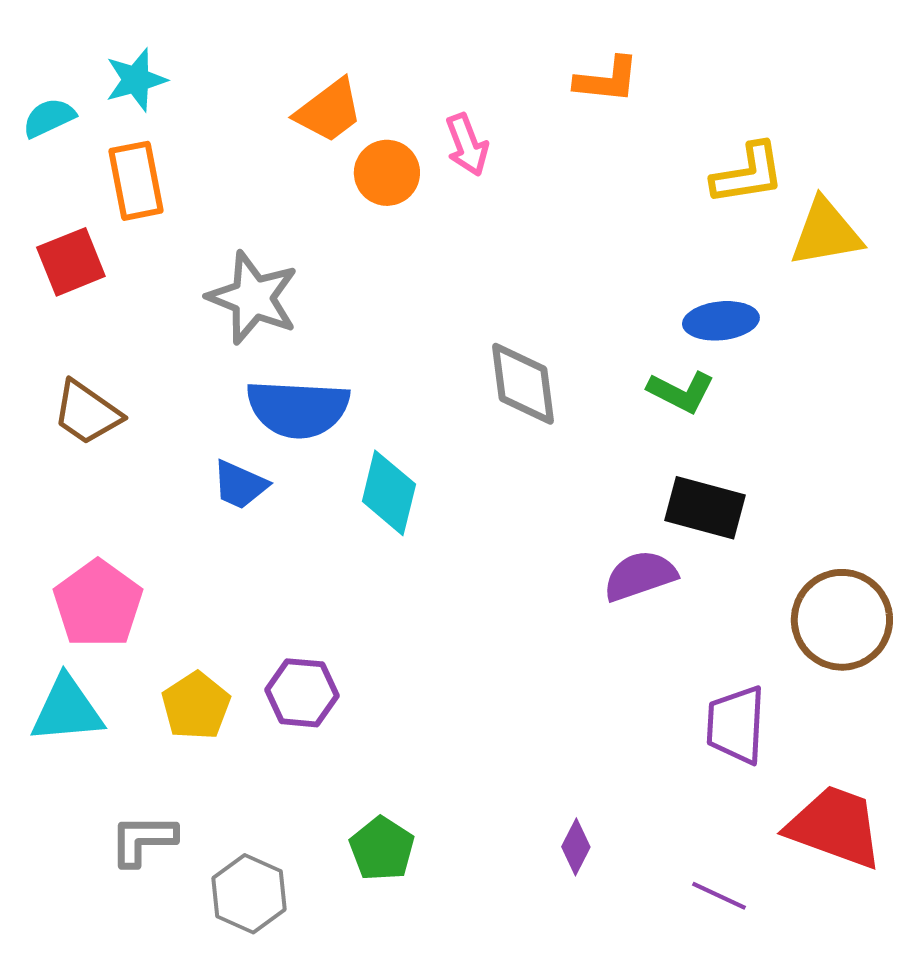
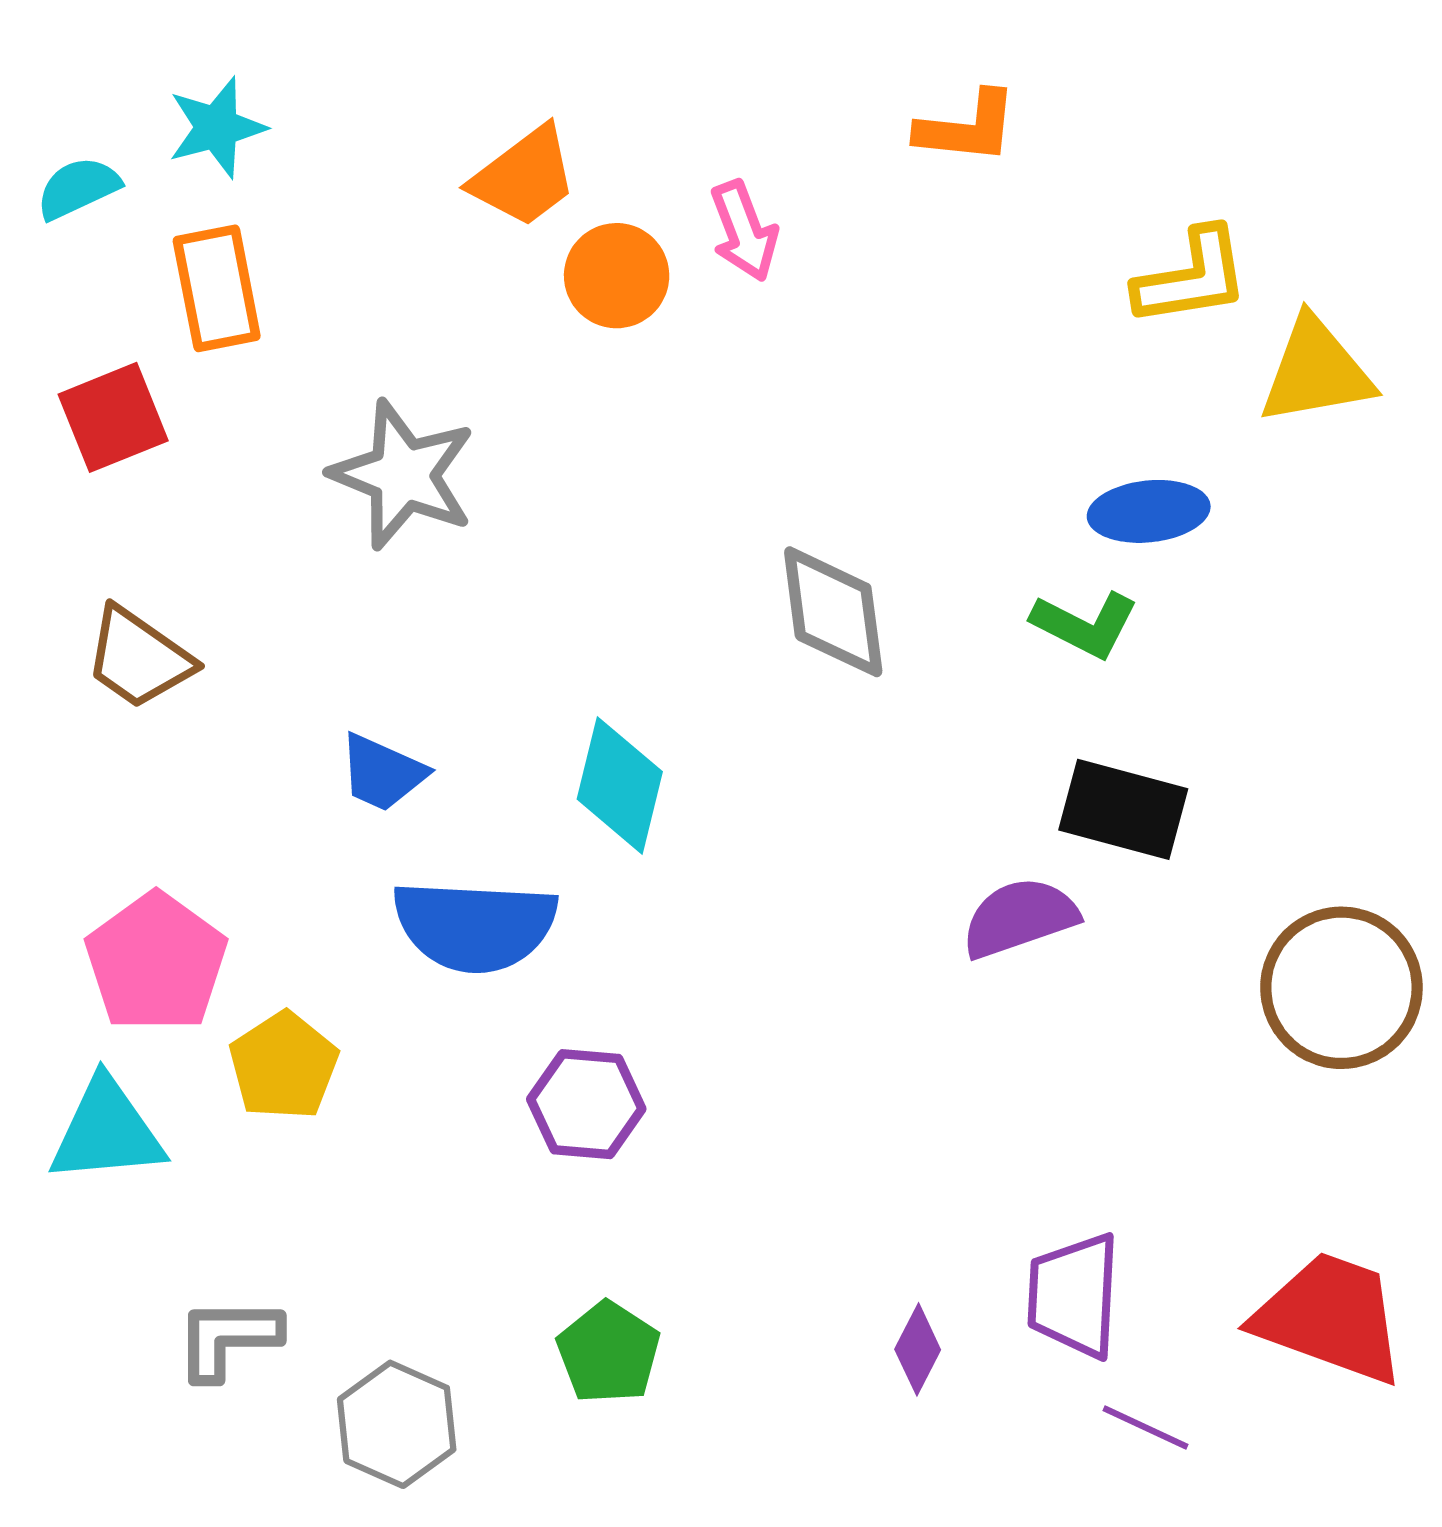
blue semicircle: (298, 409) -> (475, 926), moved
purple hexagon: (302, 693) -> (586, 1104), moved
yellow pentagon: (196, 706) -> (284, 1066), moved
purple trapezoid: (736, 725) -> (1074, 1295), moved

